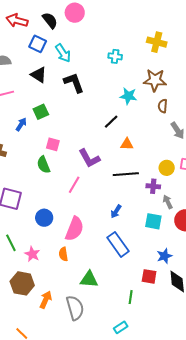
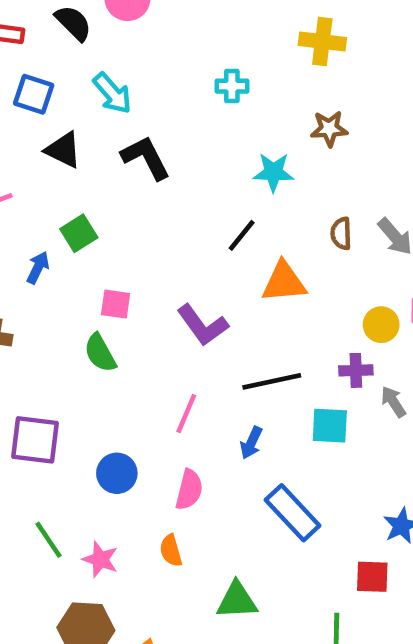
blue square: (38, 44) -> (34, 94), moved
brown star: (155, 80) -> (329, 129), size x0.7
brown semicircle: (163, 106) -> (341, 234), moved
orange triangle: (127, 144) -> (284, 282), size x1.5
black line: (126, 174) -> (272, 381), moved
pink line: (74, 185) -> (186, 414), moved
blue arrow: (116, 211) -> (251, 443), moved
cyan square: (153, 221) -> (330, 426), moved
pink semicircle: (75, 229) -> (189, 490), size x0.7

